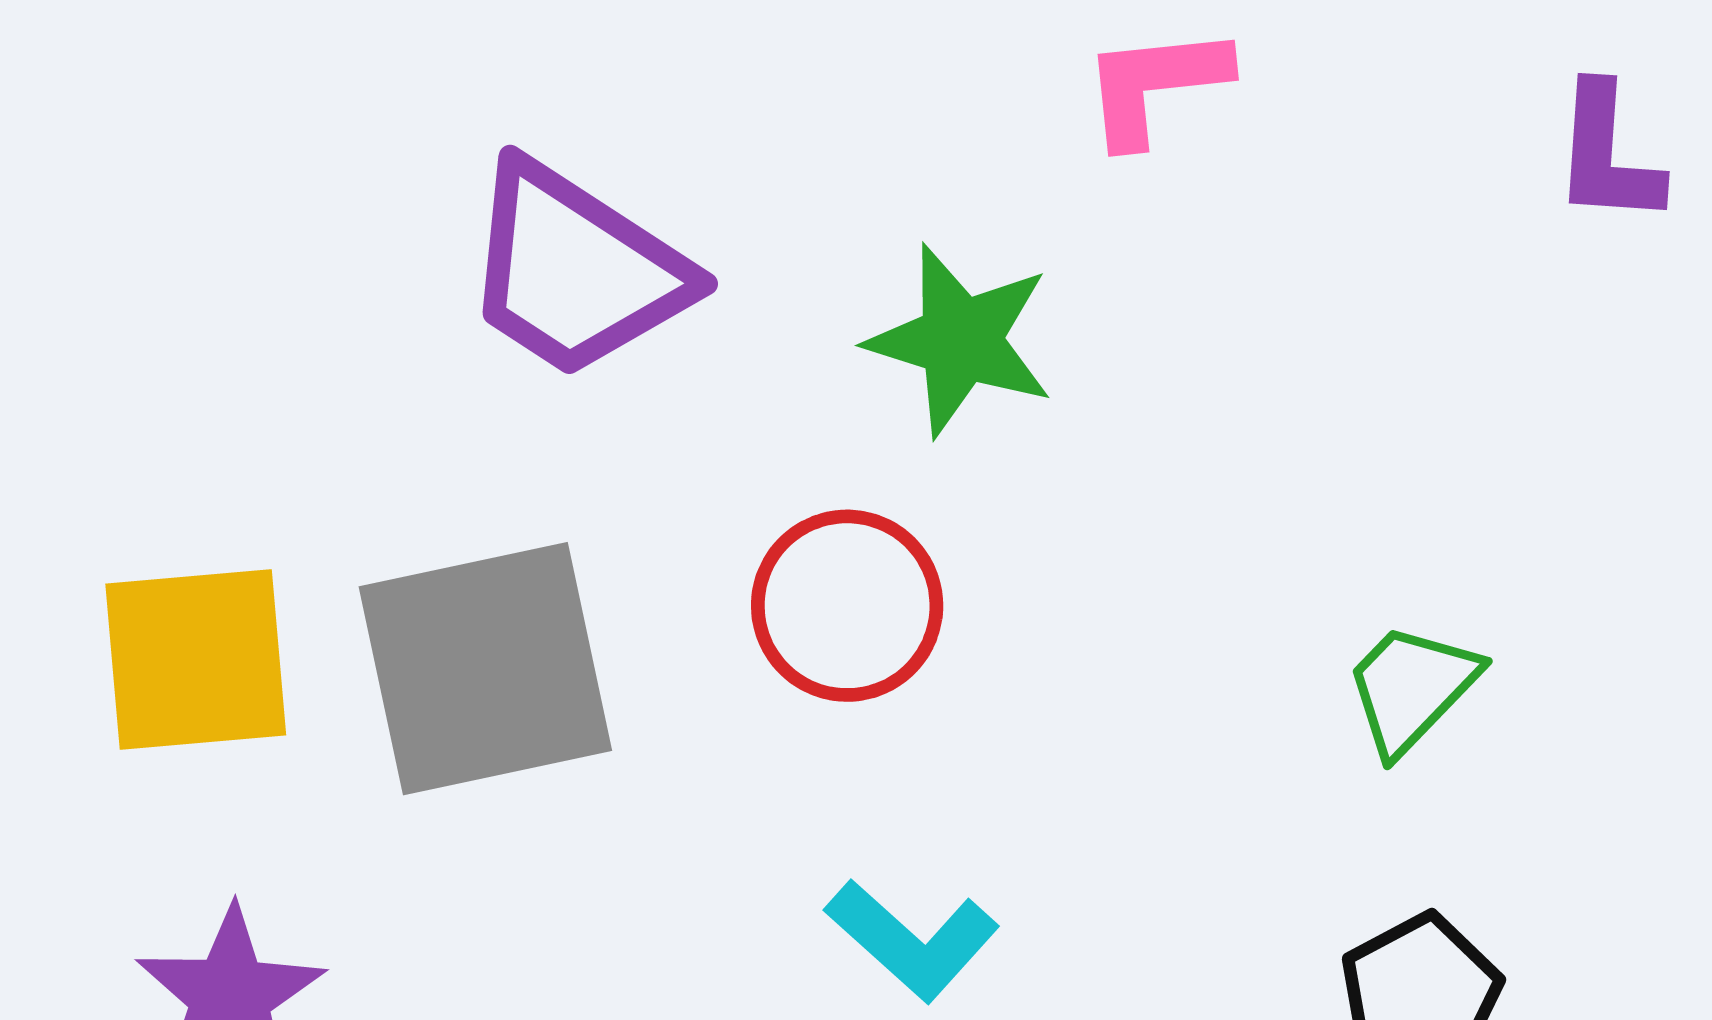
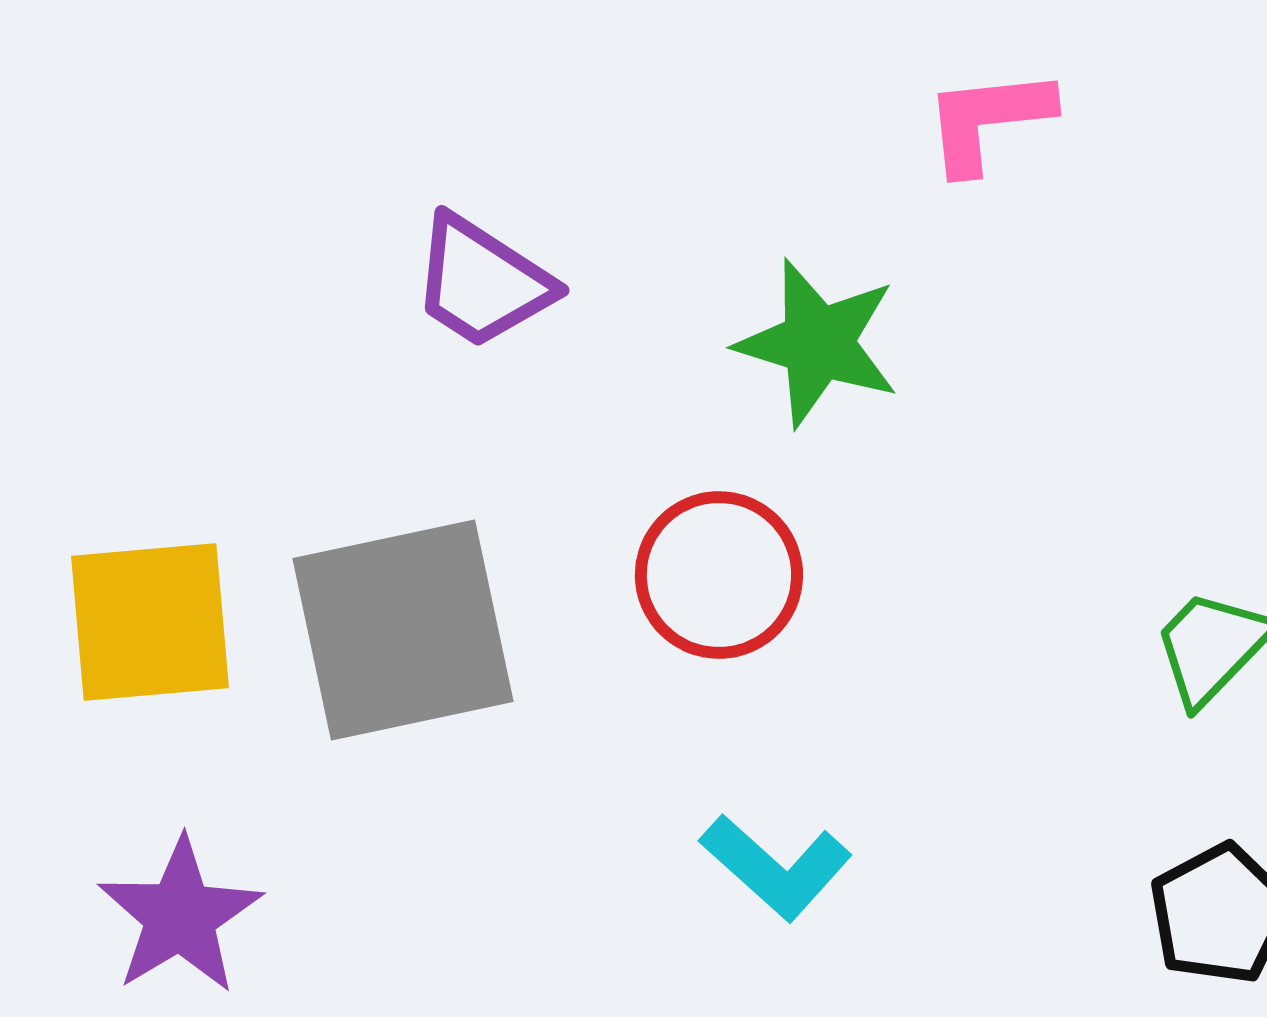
purple trapezoid: (576, 270) -> (482, 282), size x0.7

